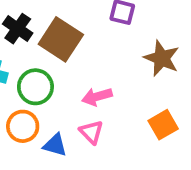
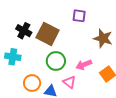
green circle: (35, 87) -> (56, 61), moved
pink arrow: (97, 97) -> (84, 65), moved

